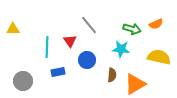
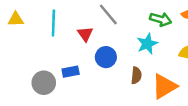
cyan line: (47, 47) -> (53, 23), moved
cyan star: (121, 49) -> (147, 44), turned -30
gray circle: (23, 81) -> (44, 83), moved

